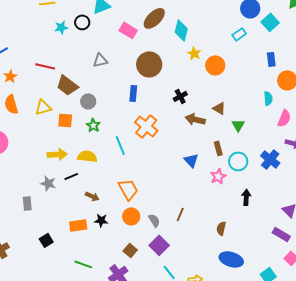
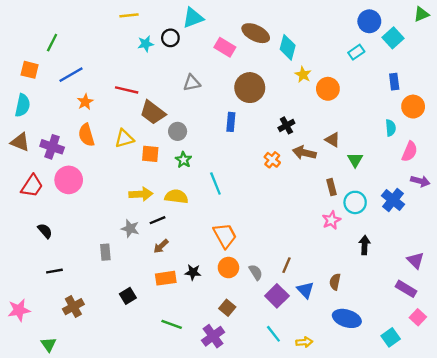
brown ellipse: (154, 18) -> (256, 33), turned 70
orange cross: (146, 126) -> (272, 160), moved, size x0.6
blue triangle: (191, 160) -> (305, 290), moved
brown arrow: (92, 196) -> (161, 246), moved, turned 112
purple square: (159, 245) -> (277, 296), moved

